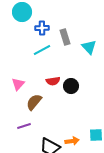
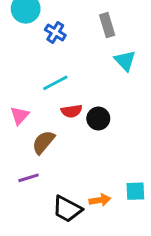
blue cross: (42, 28) -> (55, 32), turned 32
gray rectangle: (65, 37) -> (107, 25), moved
cyan line: (42, 50) -> (55, 83), moved

